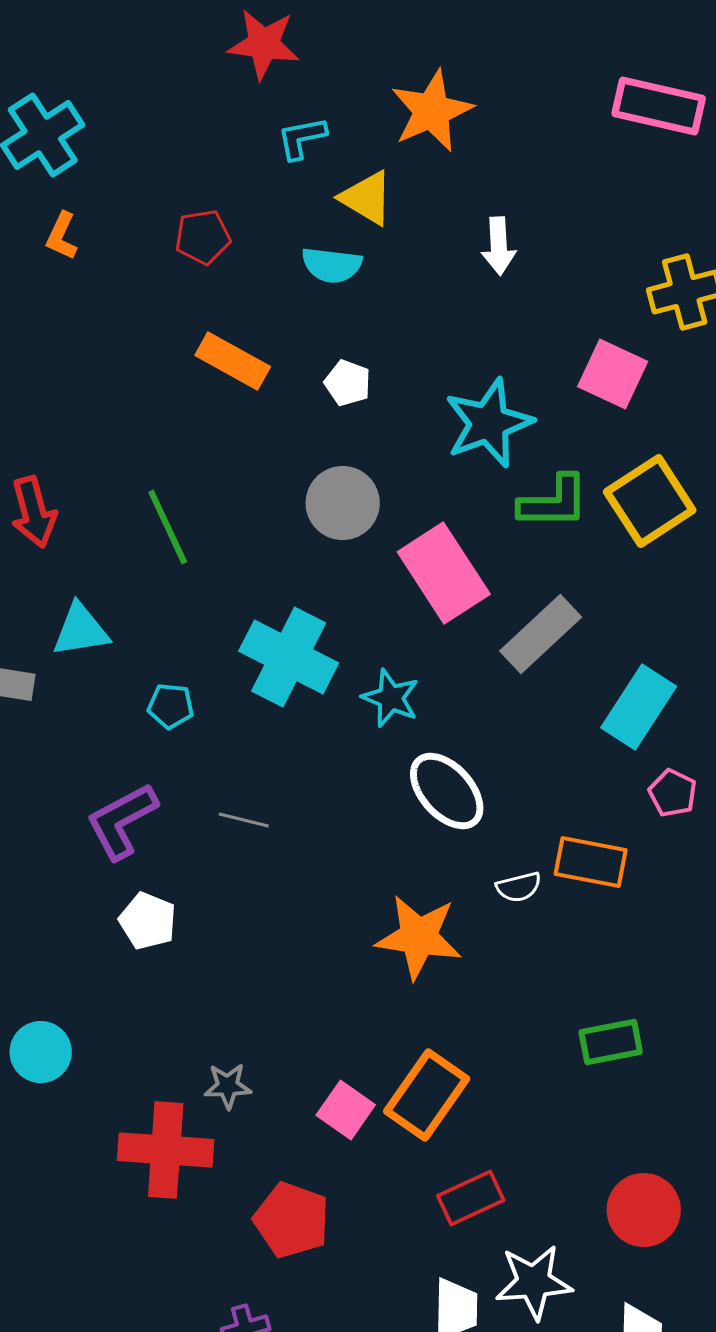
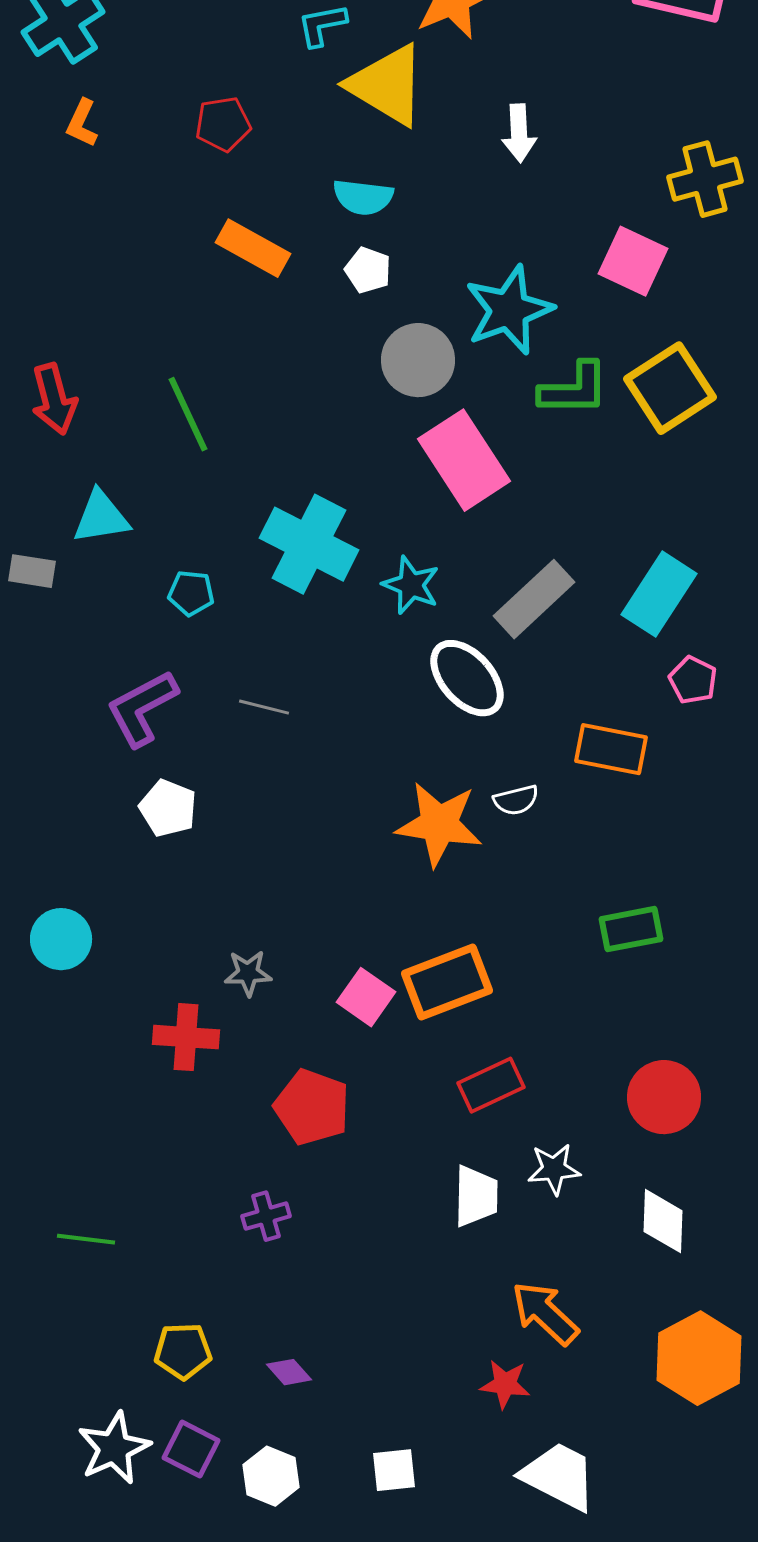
yellow triangle: (367, 198) -> (387, 85), size x1.5
cyan semicircle: (332, 265) -> (363, 197), moved
gray circle: (343, 503) -> (418, 360), moved
gray rectangle: (541, 634) -> (534, 599), moved
white semicircle: (519, 887) -> (516, 800), moved
orange rectangle: (427, 1095) -> (447, 982), turned 34
red cross: (166, 1150) -> (186, 1037), size x0.7
white star: (534, 1282) -> (554, 1169), size x0.7

